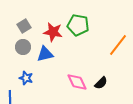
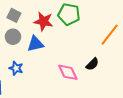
gray square: (24, 26) -> (14, 15), turned -32
black semicircle: (101, 83) -> (92, 64), moved

